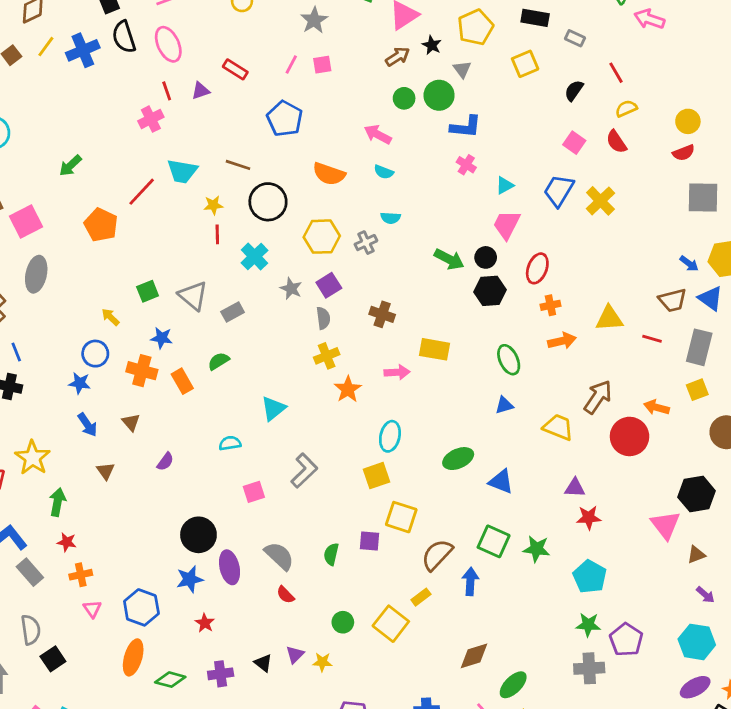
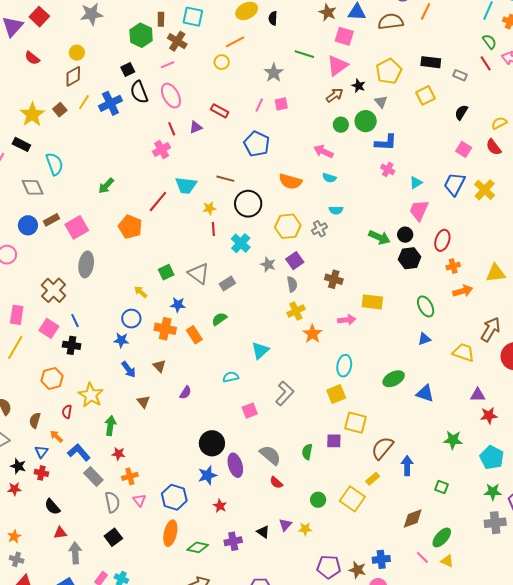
red line: (616, 73) -> (486, 63), moved
green square: (494, 541) -> (442, 487), moved, size x0.6
gray semicircle: (31, 630) -> (112, 502), moved

